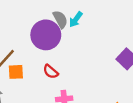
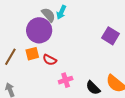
orange square: (16, 72) -> (32, 54), moved

